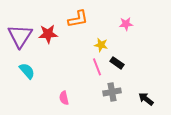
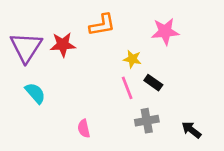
pink star: (126, 24) -> (165, 31), size x1.5

